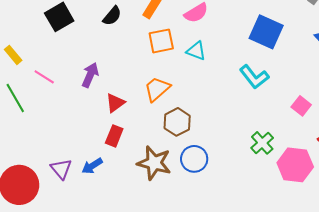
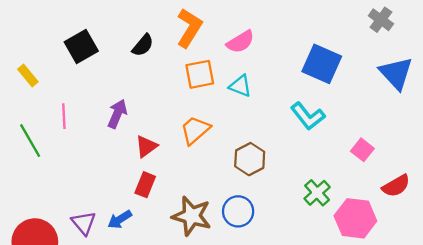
yellow rectangle: (13, 55) -> (28, 75), moved
pink line: (44, 77) -> (64, 116), turned 55
brown hexagon: (177, 122) -> (250, 159), moved

